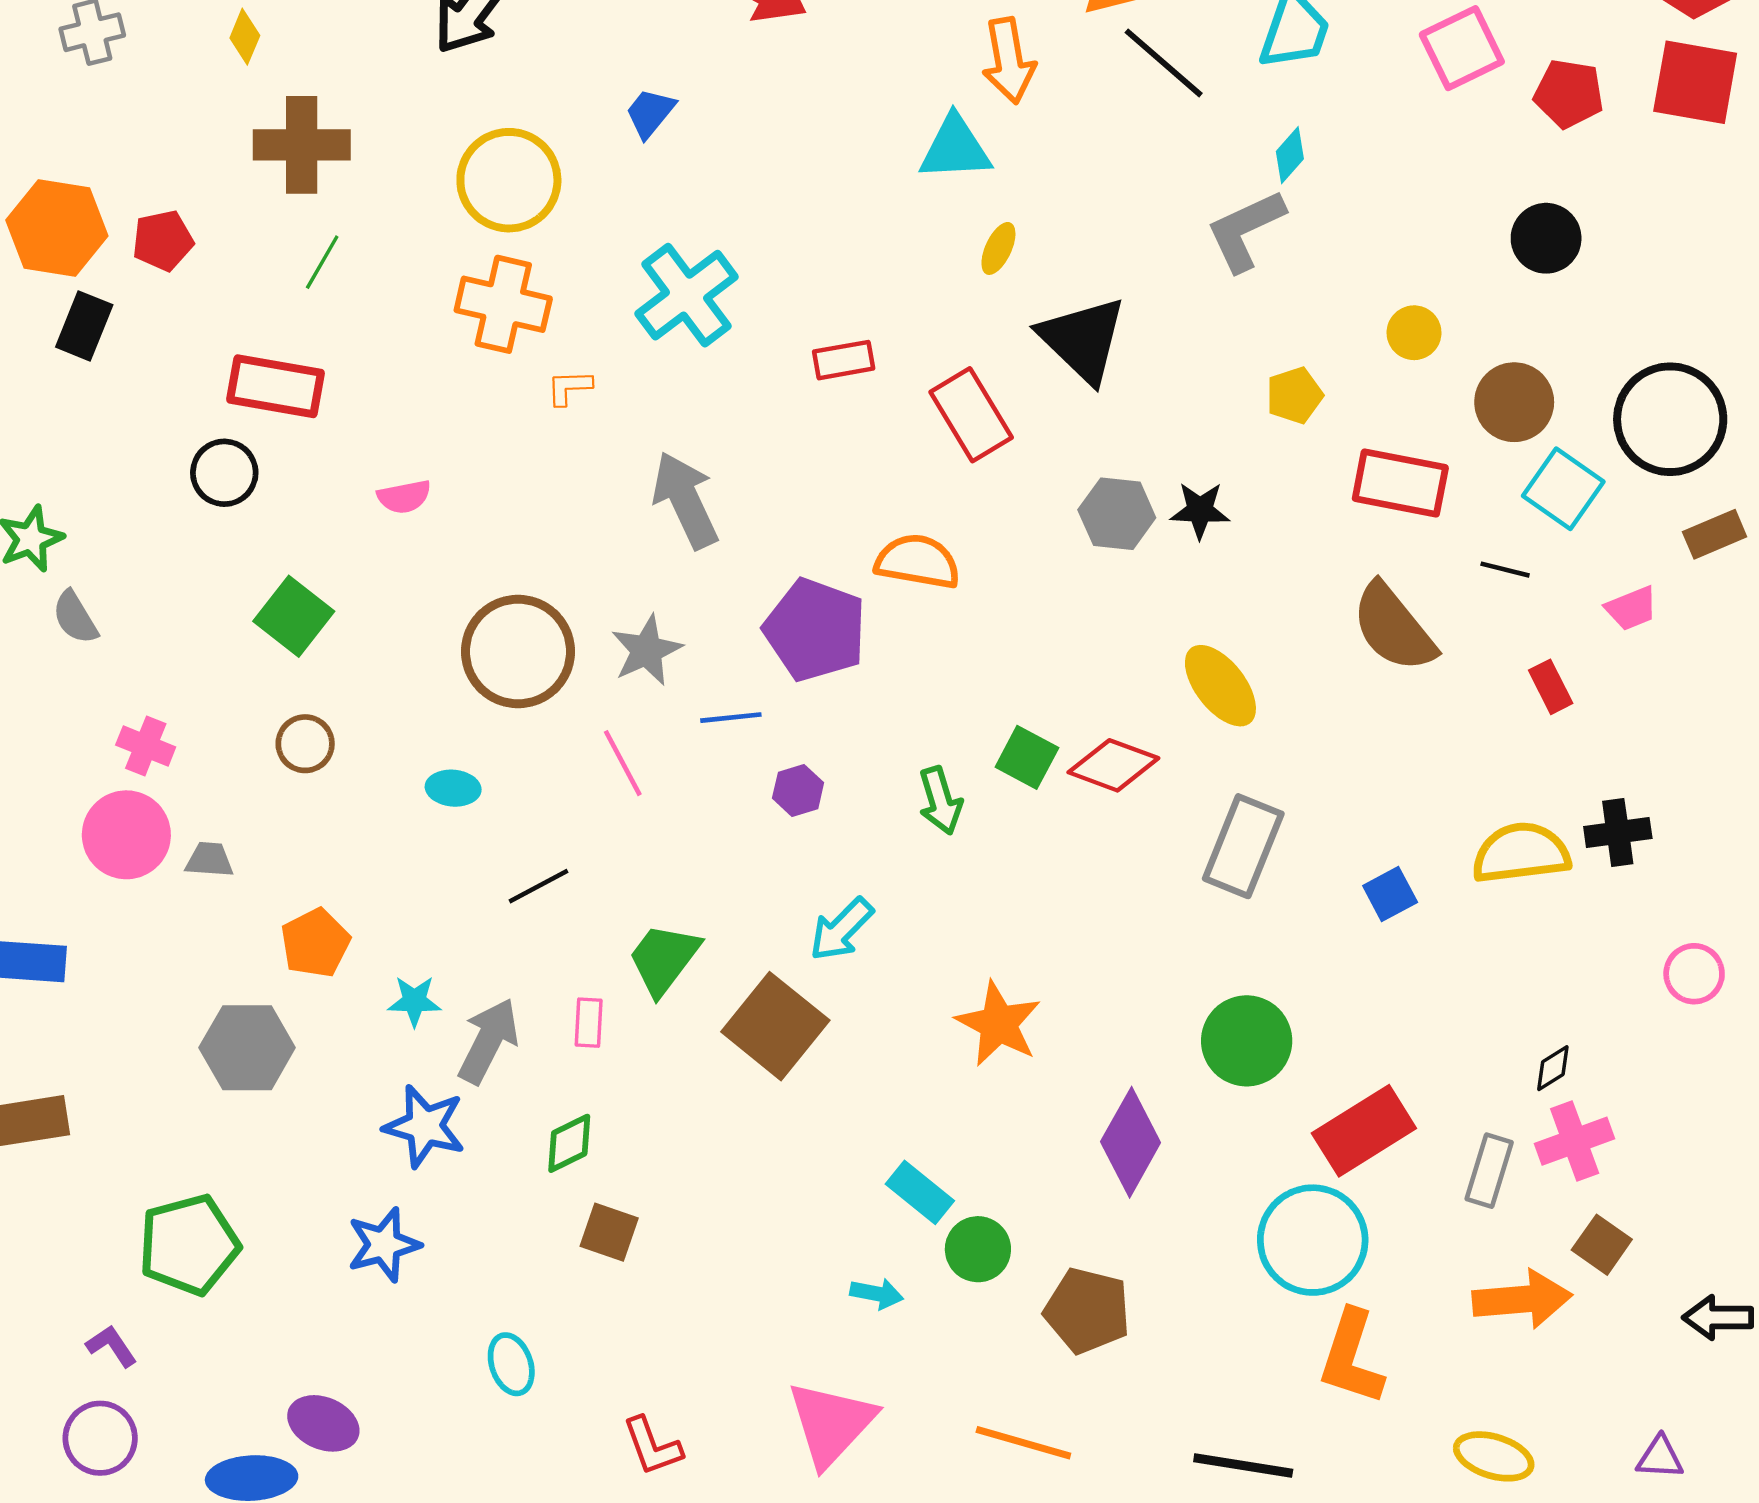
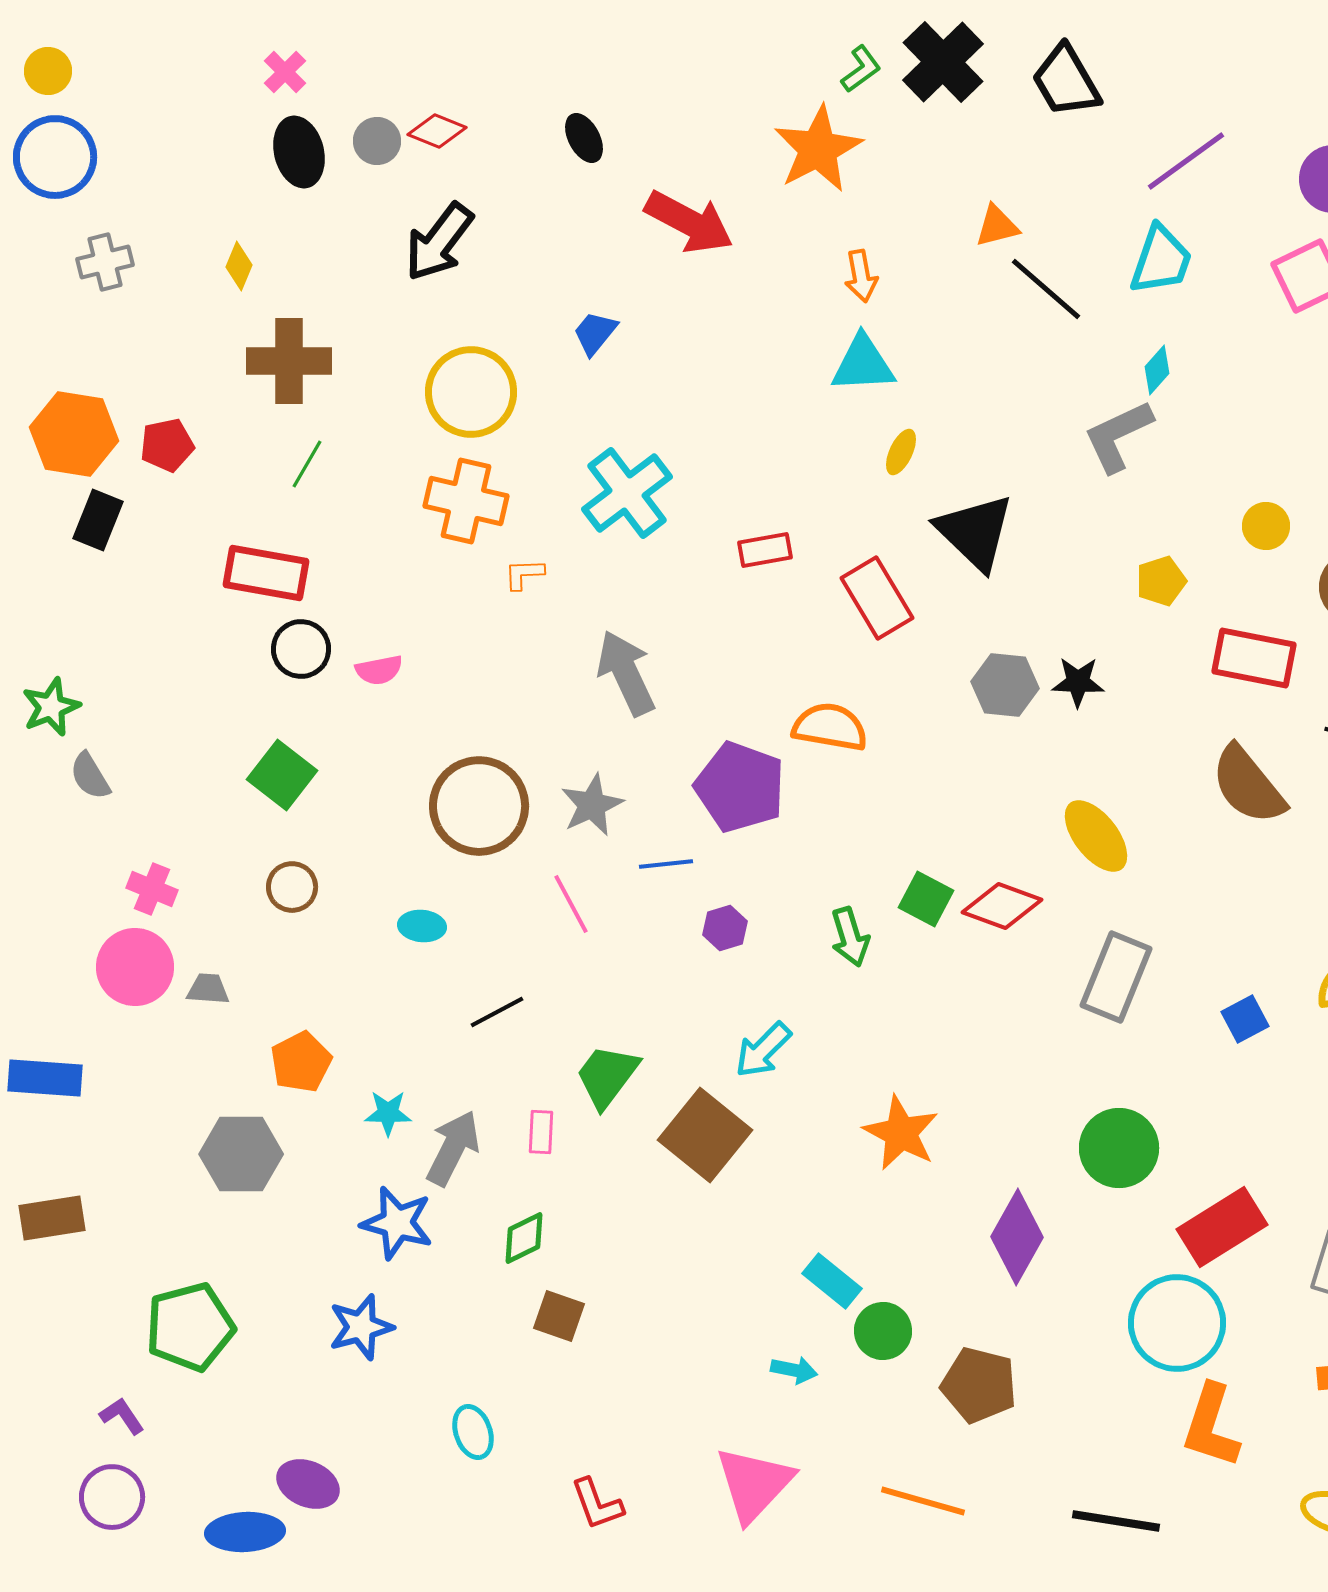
orange arrow: (1009, 61) -> (861, 276), moved, size x0.7
black circle: (224, 473) -> (301, 649), moved

